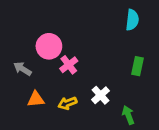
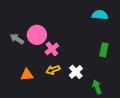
cyan semicircle: (132, 20) -> (100, 15), turned -91
gray arrow: (22, 69) -> (17, 39), moved
yellow arrow: (67, 103) -> (53, 70), moved

